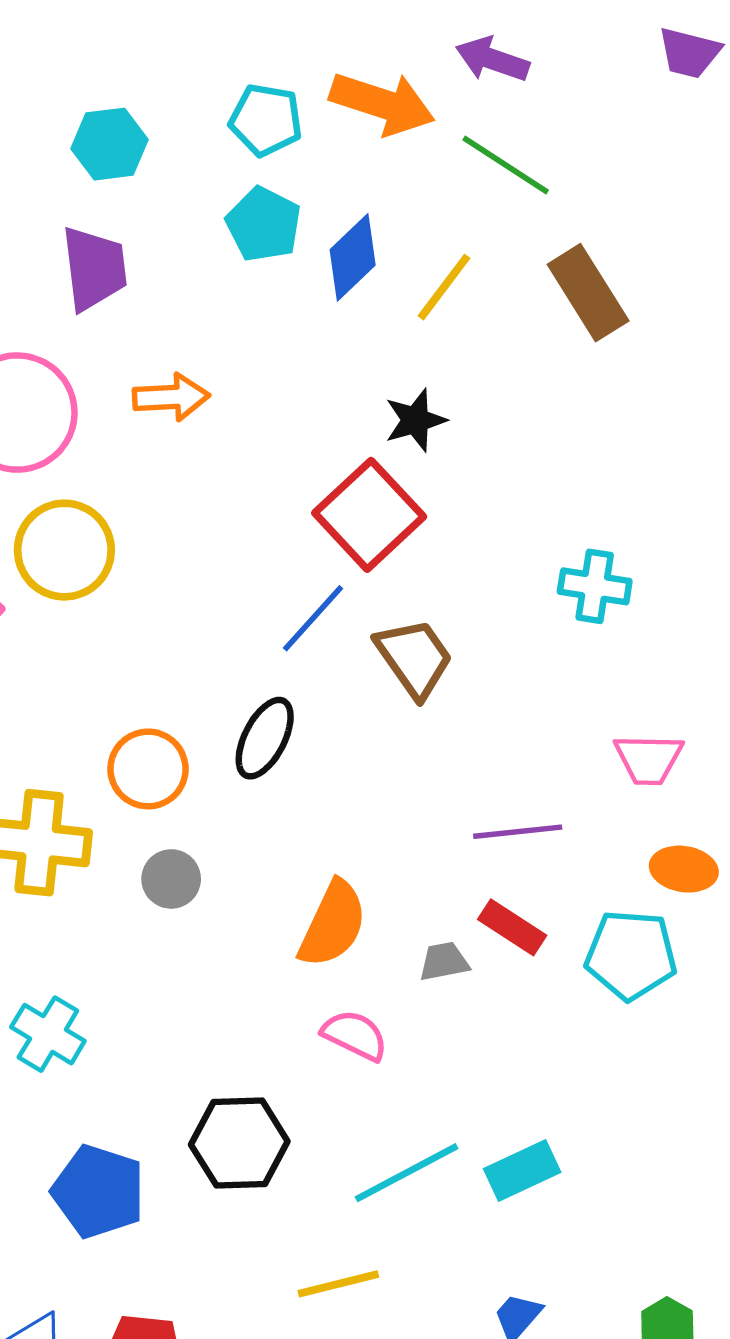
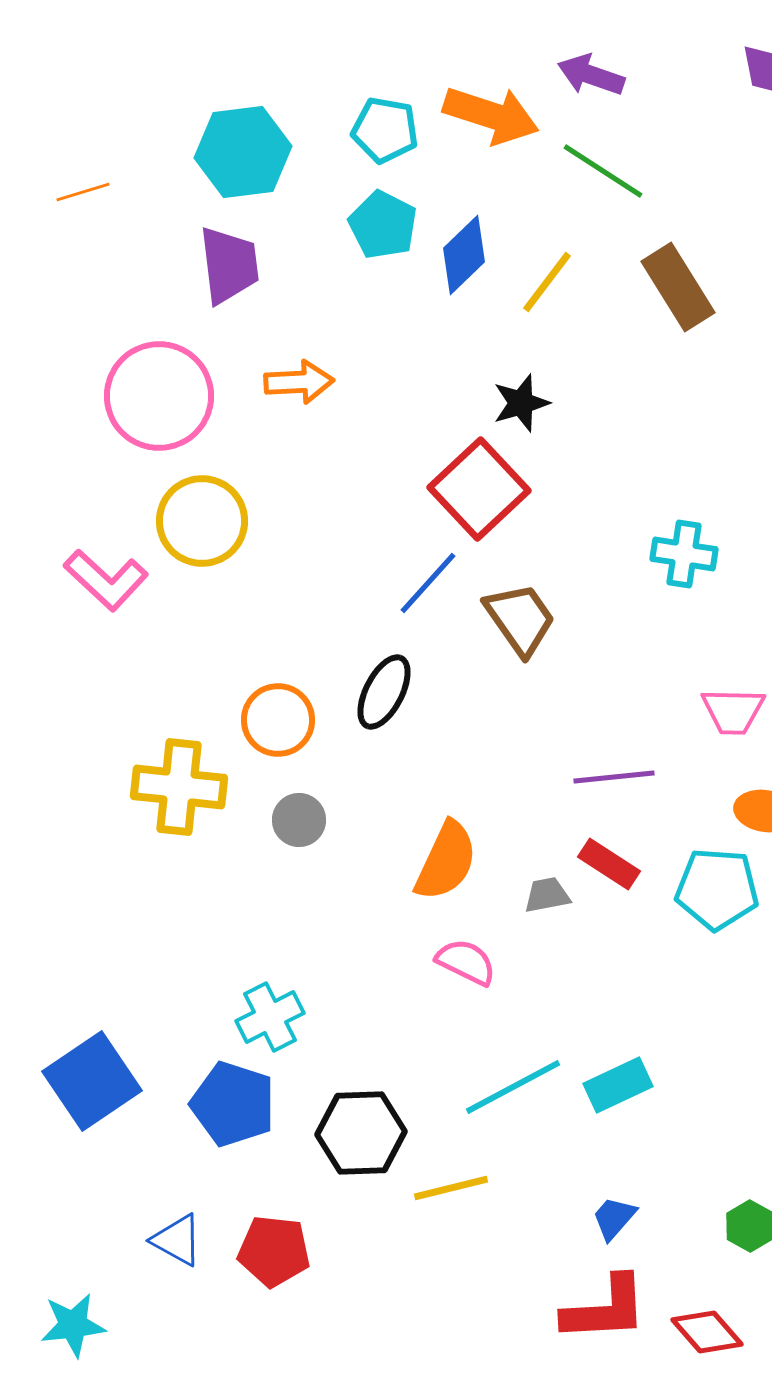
cyan hexagon: (110, 144) -> (243, 152), size x1.4
cyan cross: (48, 1034) -> (270, 1017), moved, turned 32
black hexagon: (239, 1143) -> (361, 1133), moved

